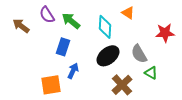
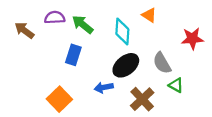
purple semicircle: (47, 15) -> (55, 17), turned 120
blue arrow: (73, 71) -> (104, 87), moved, turned -126
orange square: (51, 85) -> (59, 99), turned -35

